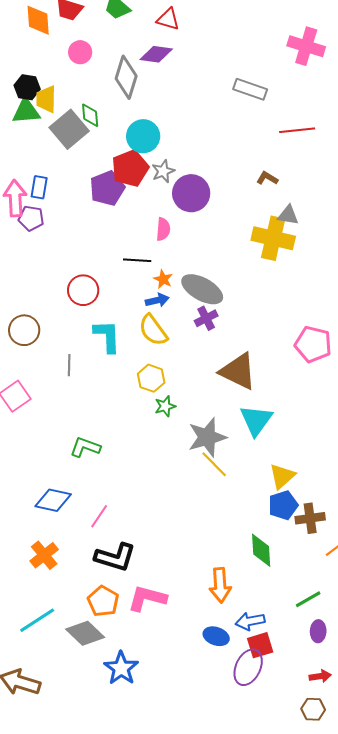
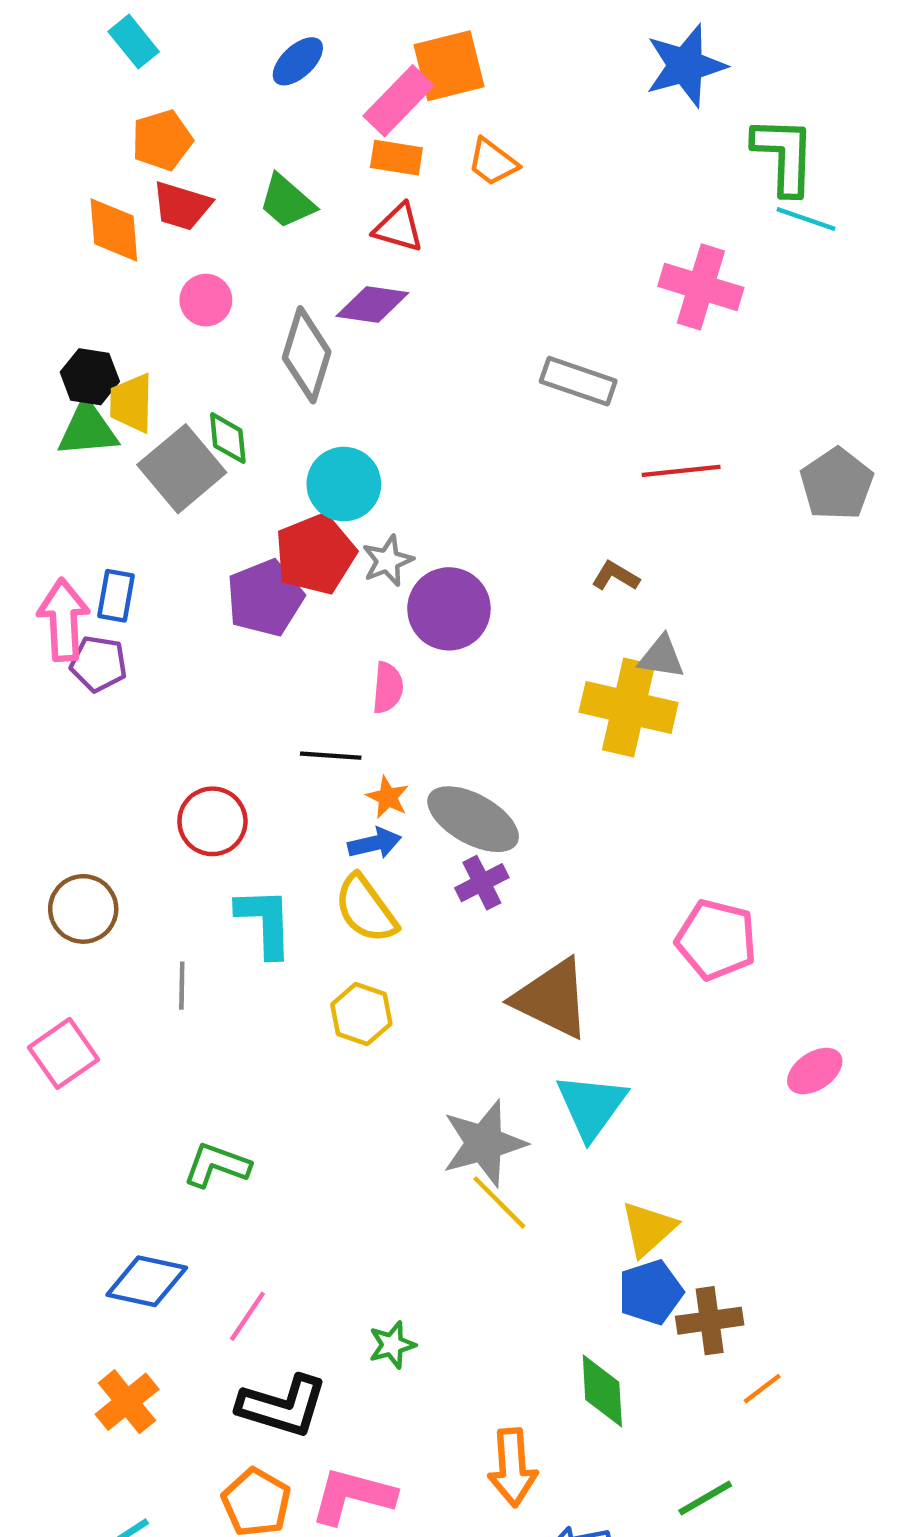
green star: (165, 406) -> (392, 1345), moved

